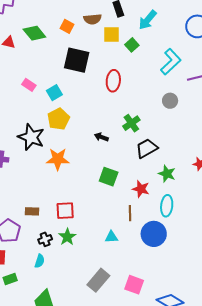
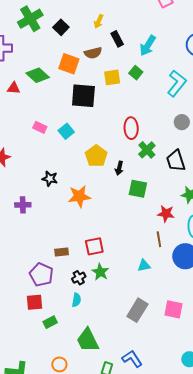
orange square: (67, 26) -> (69, 64), size x1.5
yellow square: (112, 34) -> (112, 77), moved
red ellipse: (113, 81) -> (131, 128), moved
yellow pentagon: (58, 119) -> (96, 156), moved
black star: (31, 137) -> (50, 179), size x0.6
black arrow: (101, 137) -> (119, 168), turned -88
black trapezoid: (147, 148) -> (176, 161), moved, turned -70
green square: (109, 177) -> (138, 189), moved

